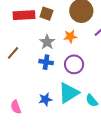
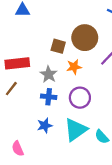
brown square: (46, 14) -> (58, 46), moved
red rectangle: (24, 15) -> (17, 63), moved
blue star: (45, 99) -> (45, 125), moved

